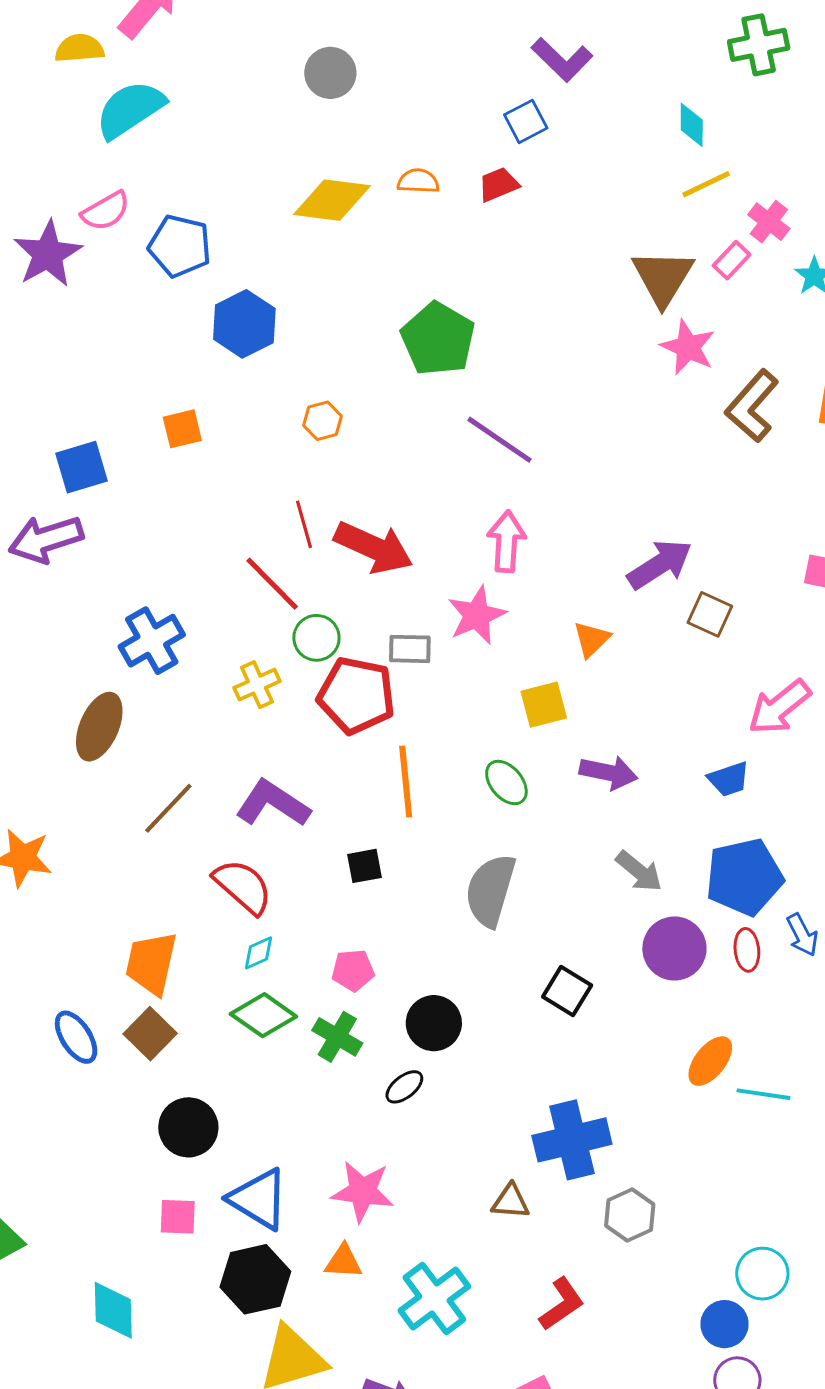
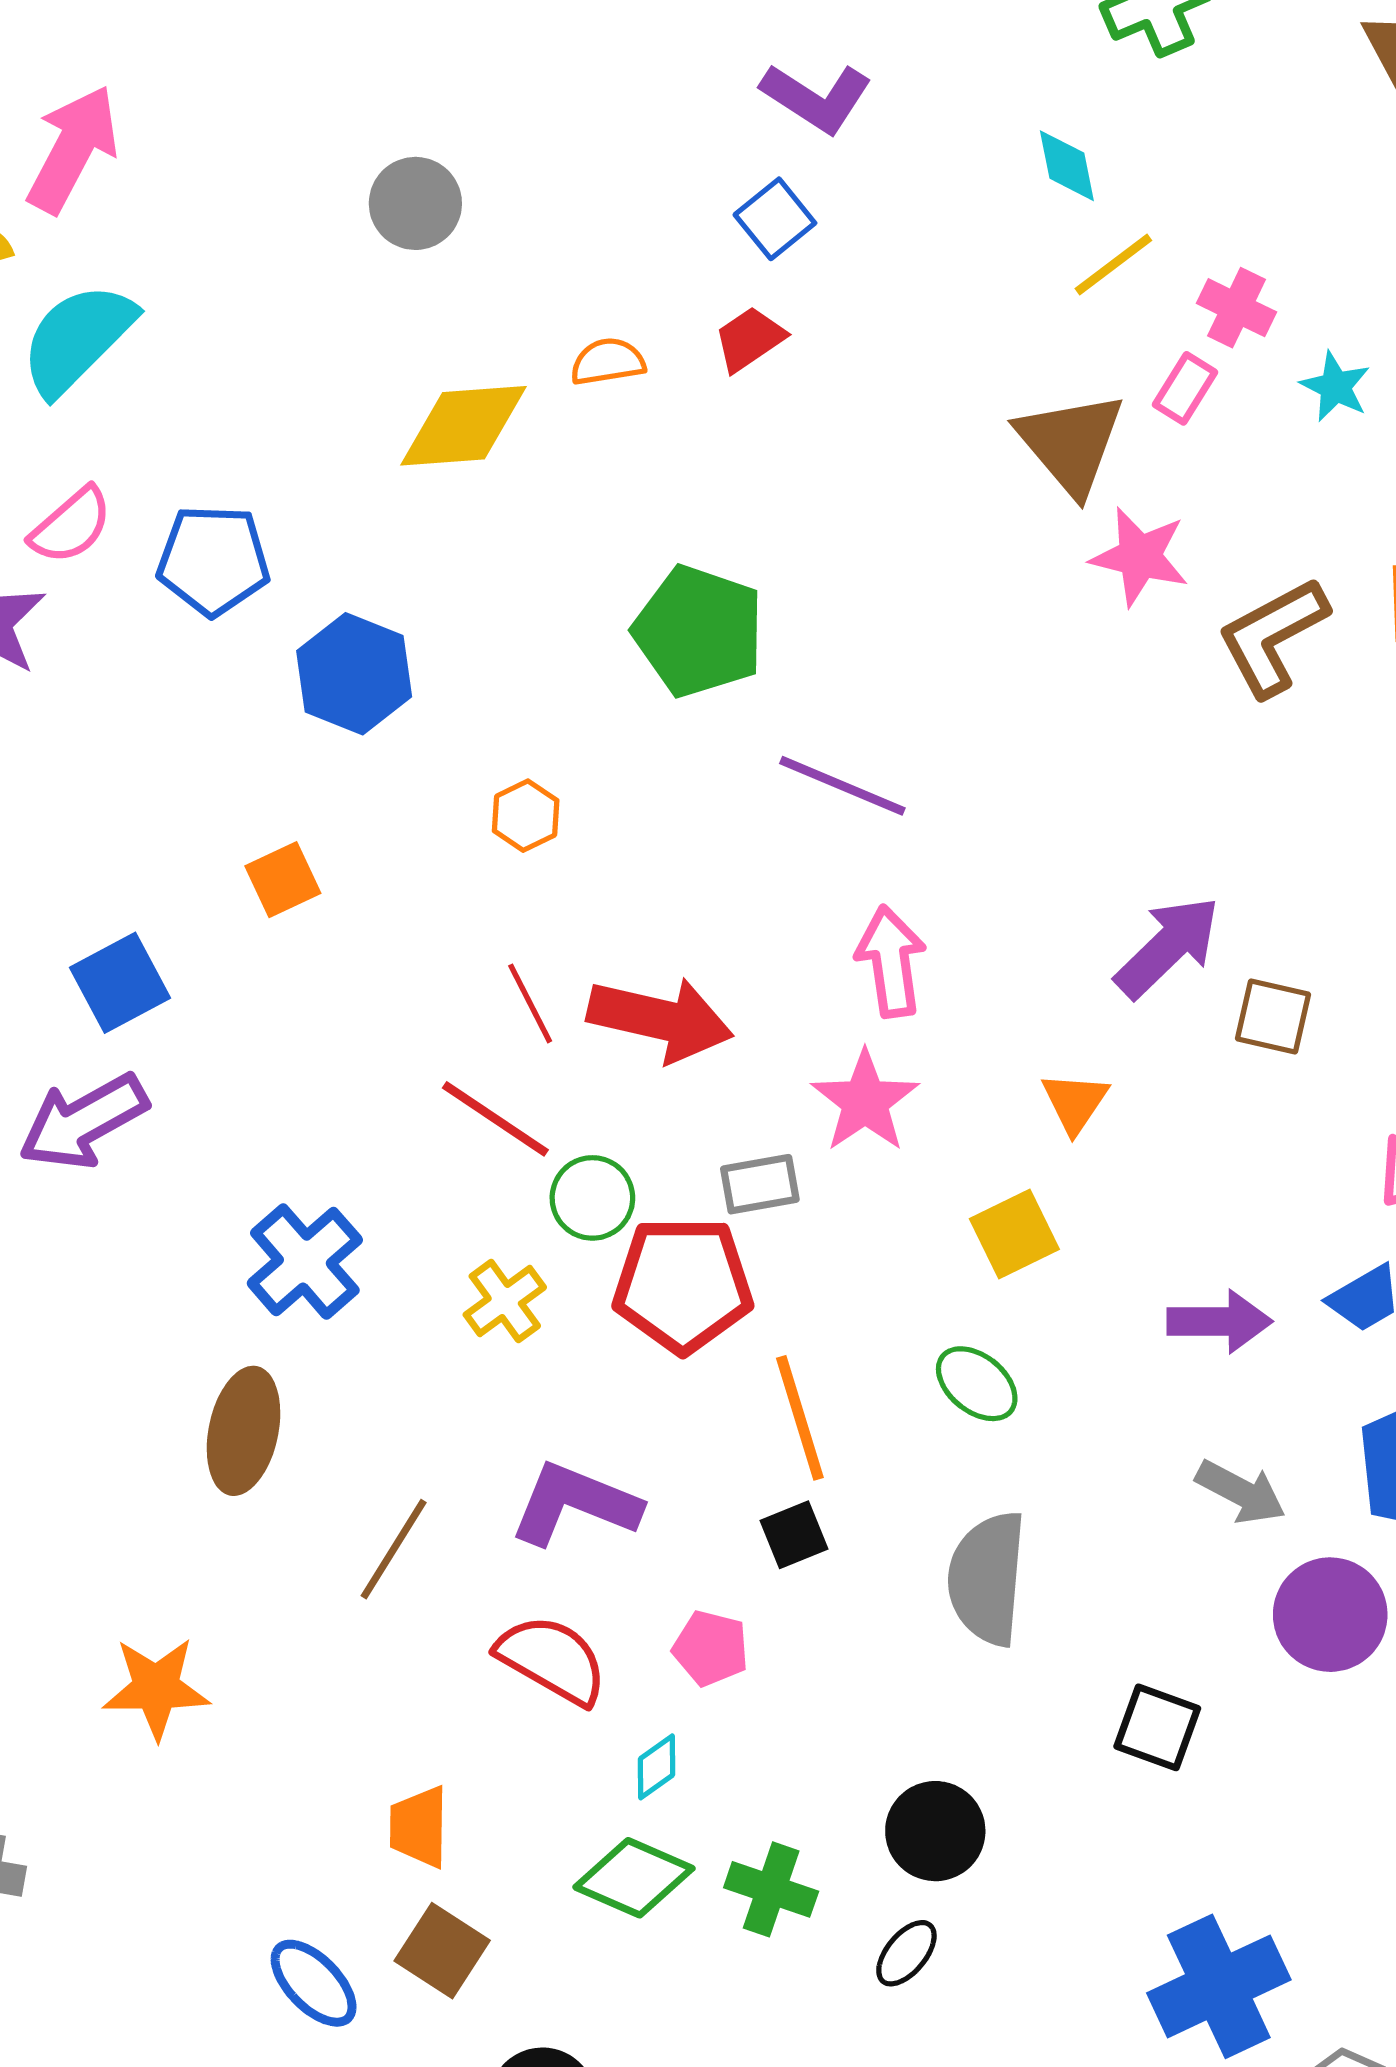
brown L-shape: (752, 406) -> (1273, 637), turned 32
purple arrow: (609, 773) -> (1220, 1321), moved
black square: (365, 866) -> (794, 1535), moved
cyan diamond: (258, 953) -> (656, 1767), moved
orange trapezoid: (151, 963) -> (419, 1827), size x0.7
pink pentagon: (353, 970) -> (711, 1648), moved, turned 30

